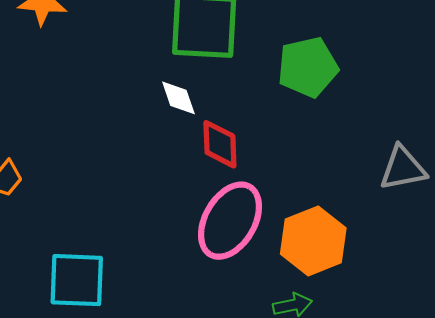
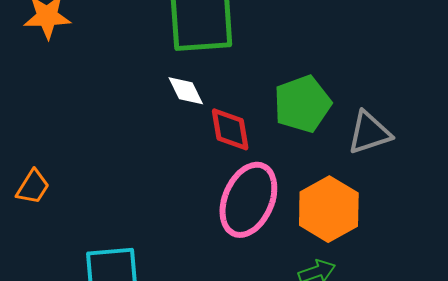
green pentagon: (308, 67) -> (302, 104), moved
gray triangle: (403, 168) -> (369, 133), moved

